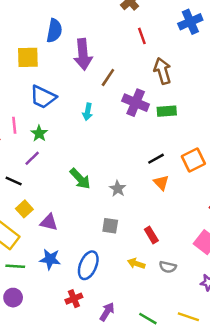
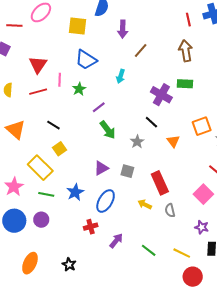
red line: (142, 36) -> (188, 20), moved
purple arrow: (83, 54) -> (123, 29), size x0.7
purple cross: (136, 103) -> (161, 95), moved
purple line: (32, 158) -> (99, 107), moved
black line: (156, 159) -> (151, 122), moved, turned 64
purple triangle: (49, 222) -> (101, 168), moved, turned -49
red rectangle: (151, 235) -> (160, 183), size x1.6
blue star: (50, 259) -> (75, 192), turned 30
gray semicircle: (168, 267) -> (170, 210), turned 56

